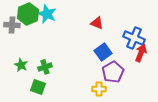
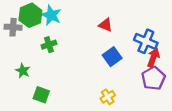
green cross: (45, 67) -> (49, 45), moved
purple pentagon: (113, 72) -> (153, 78), moved
yellow cross: (99, 89) -> (108, 97), turned -32

